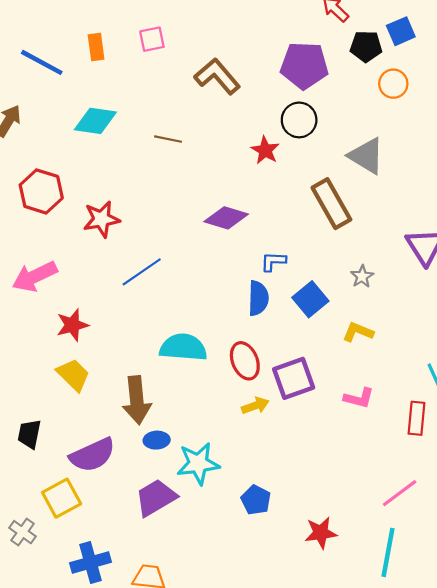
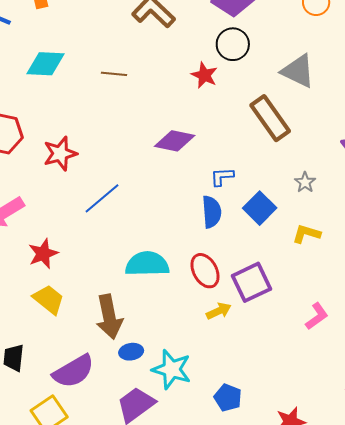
pink L-shape: (359, 398) -> (317, 316), moved, turned -44
cyan star: (198, 464) -> (172, 369), turned 30

